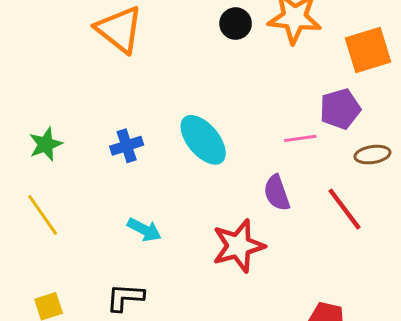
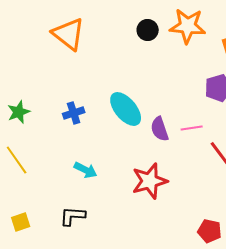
pink line: (300, 138) -> (192, 128), moved
purple semicircle: (277, 193) -> (160, 129), moved

